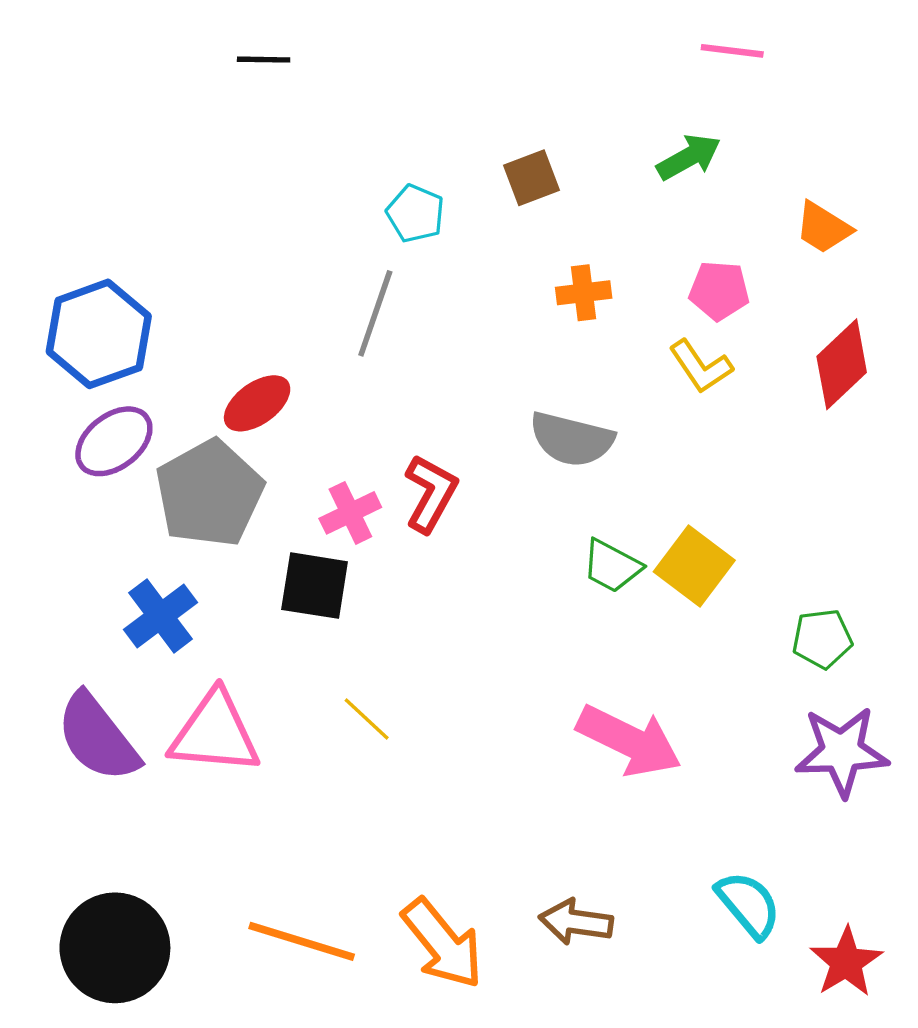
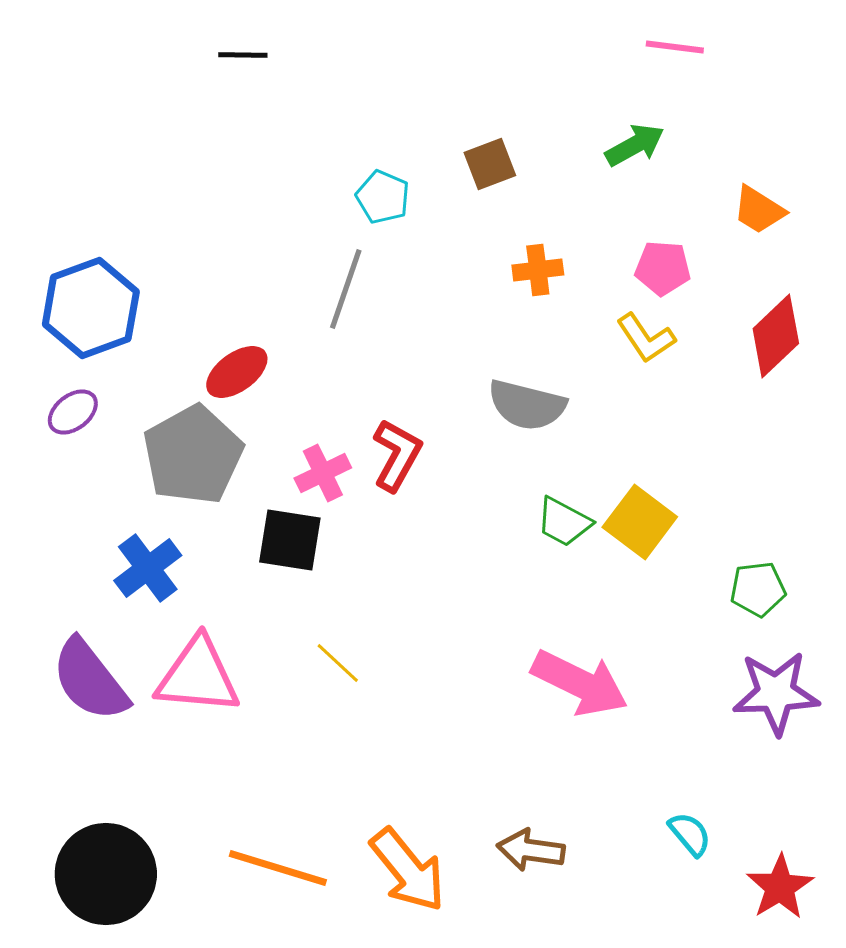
purple ellipse: (114, 441) -> (73, 412), moved, size x0.7
cyan semicircle: (748, 904) -> (690, 834), size x0.7

